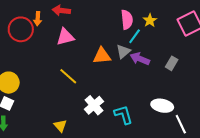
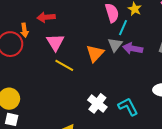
pink triangle: (65, 37) -> (55, 42), turned -36
orange triangle: (102, 56) -> (95, 53), turned -30
yellow line: (68, 76) -> (64, 65), moved

